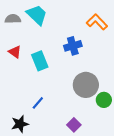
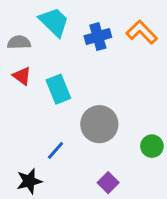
gray semicircle: (13, 19) -> (19, 42), moved
blue cross: (73, 46) -> (98, 37), moved
gray circle: (86, 85) -> (99, 124), moved

